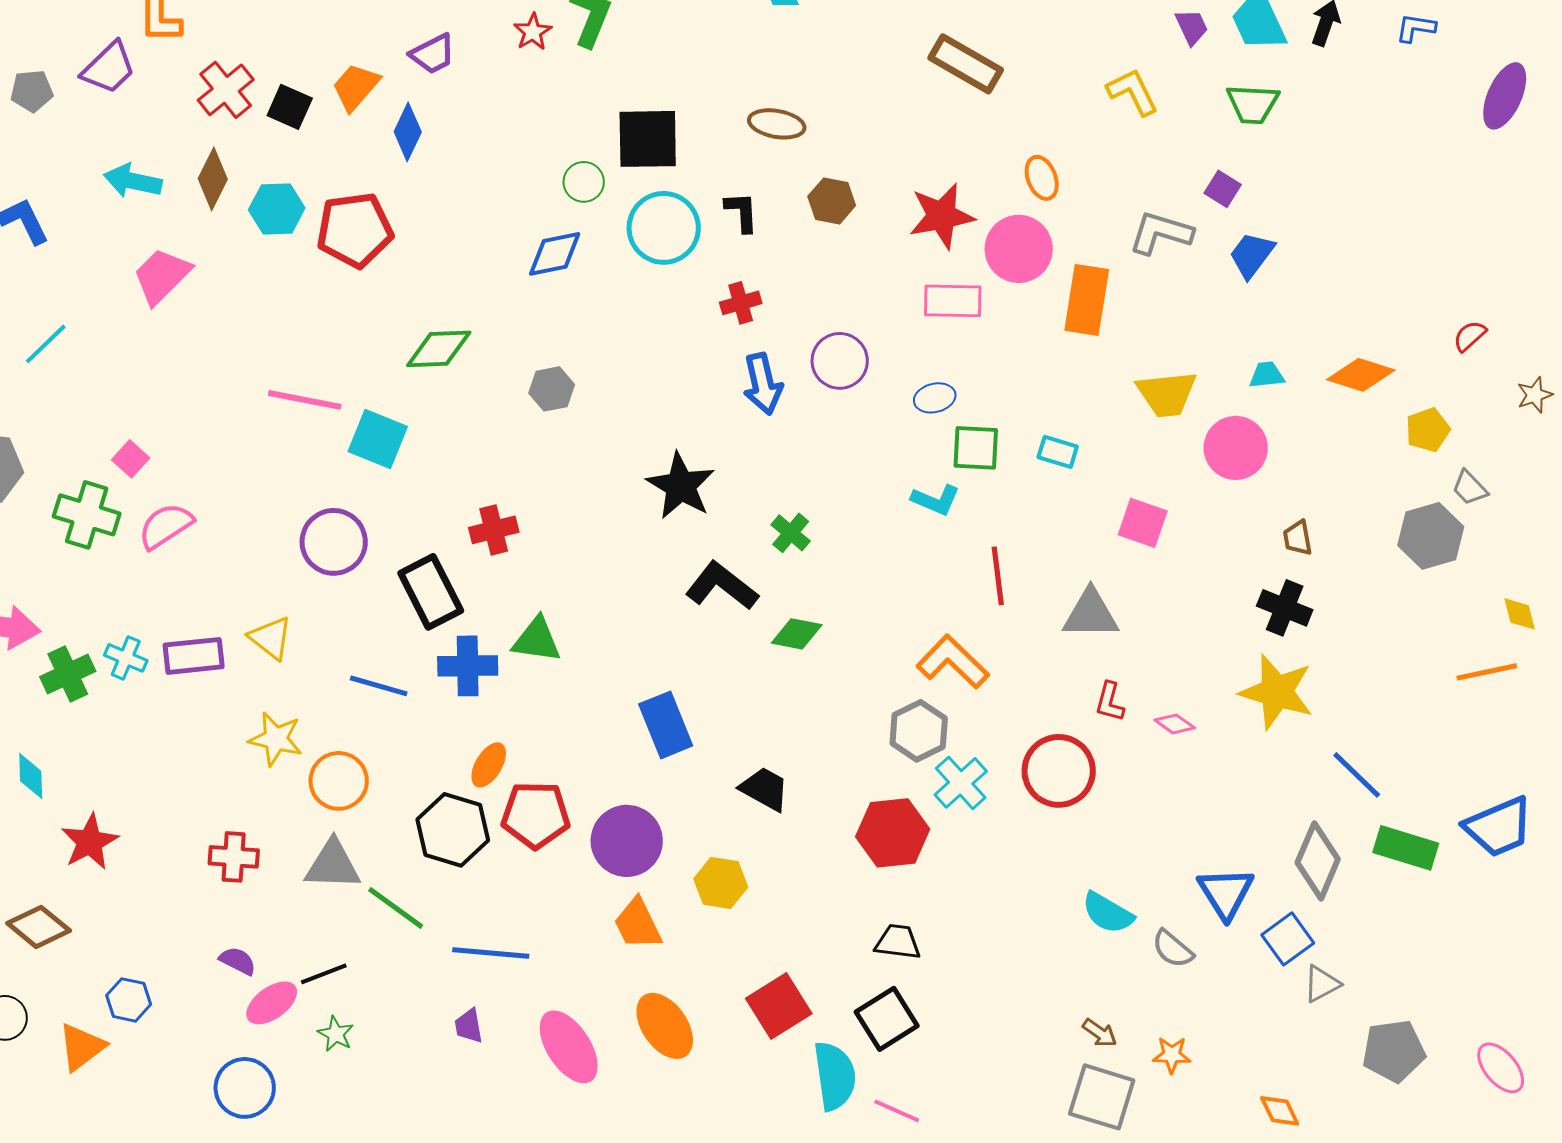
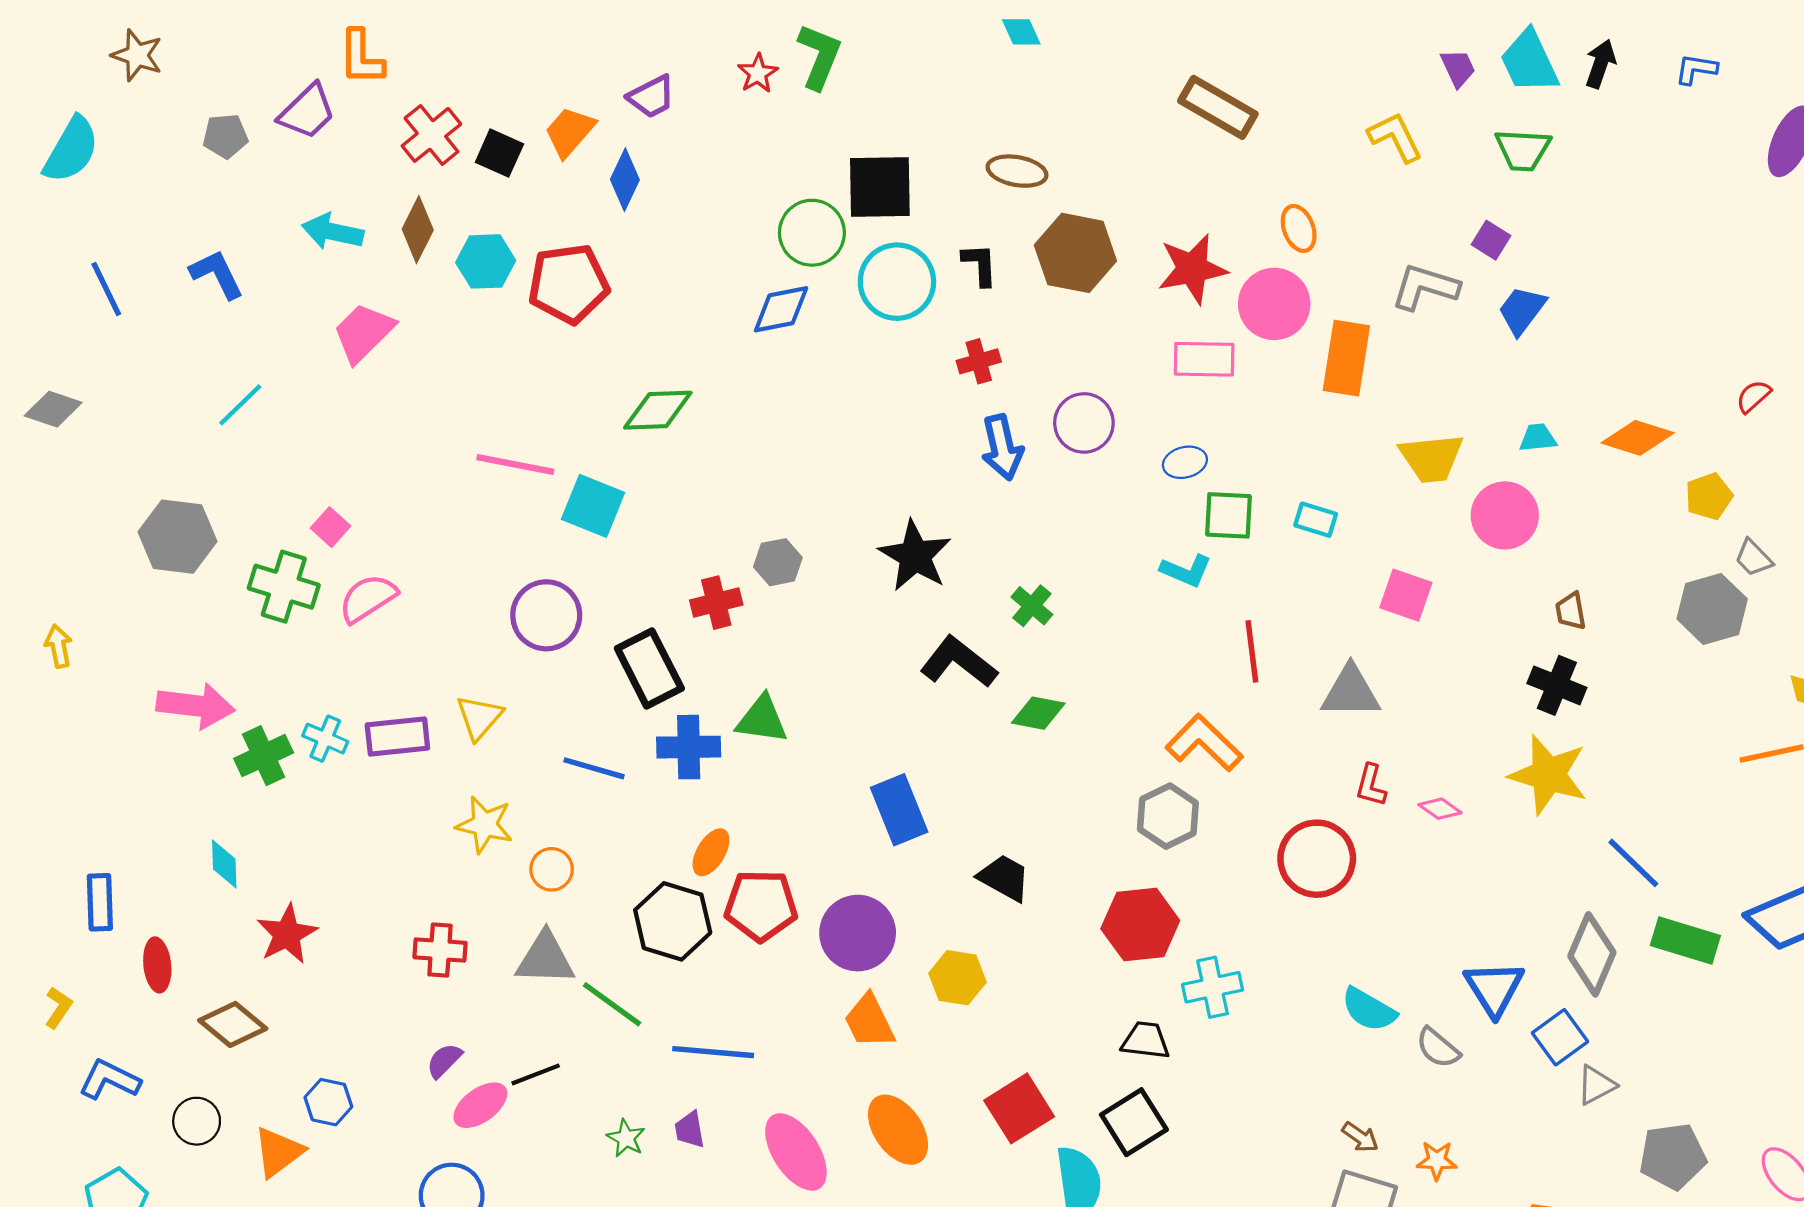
green circle: (584, 182) -> (812, 233), size x1.5
brown hexagon: (832, 201) -> (1075, 253), size x1.6
gray hexagon: (552, 389) -> (778, 562), moved
yellow triangle: (271, 638) -> (479, 717), turned 33
orange circle: (339, 781) -> (552, 869), size x0.7
cyan cross: (961, 783) -> (1213, 987), moved, turned 30
purple semicircle: (238, 961) -> (444, 1061), turned -72
green star: (336, 1034) -> (626, 1138), moved

